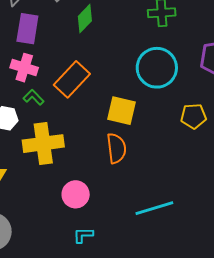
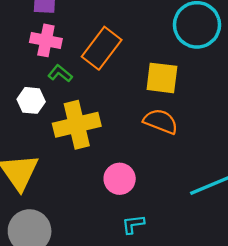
orange semicircle: (116, 148) -> (161, 121), turned -56

